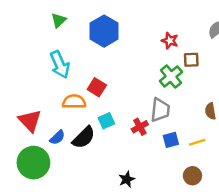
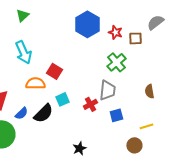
blue hexagon: (104, 31) -> (87, 24), moved
brown square: (191, 60) -> (135, 38), moved
yellow line: (197, 142) -> (146, 126), moved

